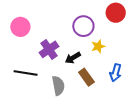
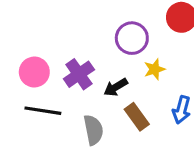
pink circle: (20, 27) -> (34, 72), moved

